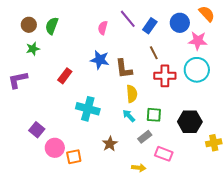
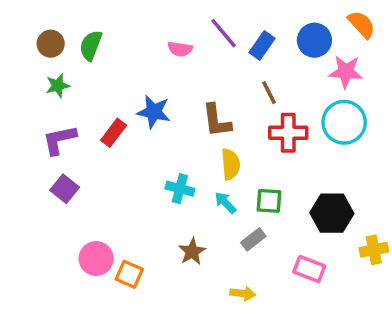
pink semicircle: (103, 28) -> (180, 49), turned -96
blue star: (100, 60) -> (154, 112), moved
purple L-shape: (18, 80) -> (59, 140), moved
cyan cross: (88, 109) -> (180, 189), moved, size x0.7
purple square: (37, 130) -> (65, 189), moved
pink rectangle: (164, 154) -> (309, 269), moved
orange square: (74, 157) -> (129, 274), turned 35

